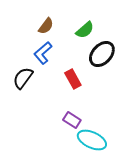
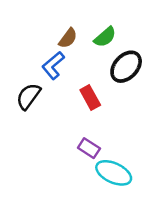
brown semicircle: (46, 26) -> (68, 38), moved

